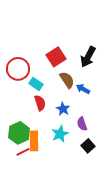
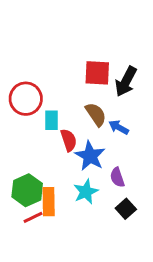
red square: (56, 57) -> (97, 73), moved, turned 36
cyan rectangle: (36, 84) -> (51, 120), turned 56
red semicircle: (40, 103) -> (69, 140), moved
blue star: (63, 109) -> (90, 156), size x1.5

